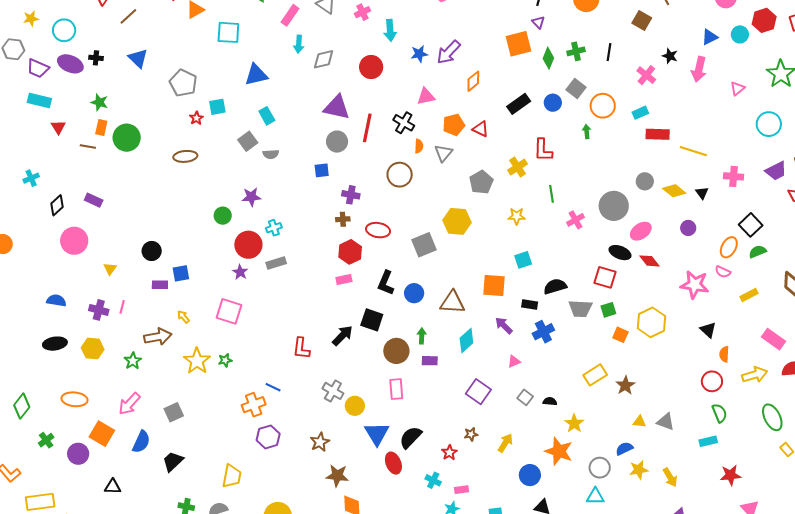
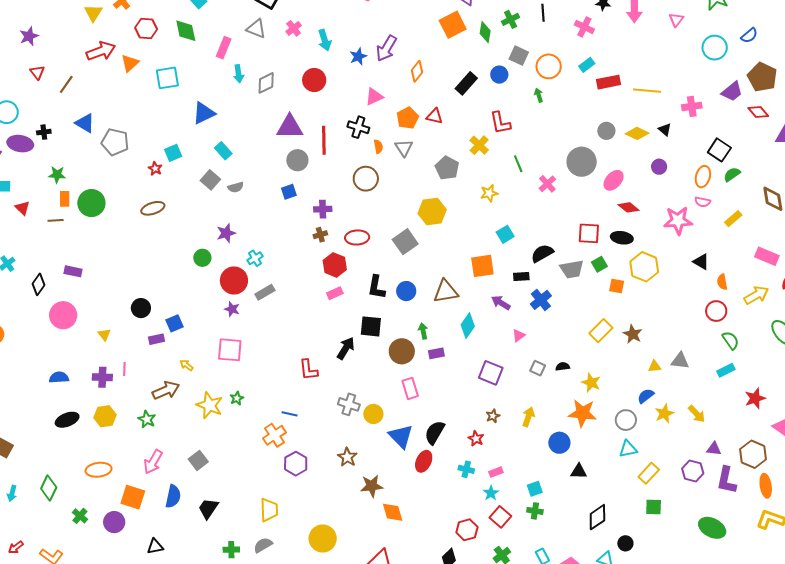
gray pentagon: (183, 83) -> (115, 142), moved
black ellipse: (620, 253) -> (622, 238), moved
red ellipse: (393, 463) -> (424, 461), turned 60

